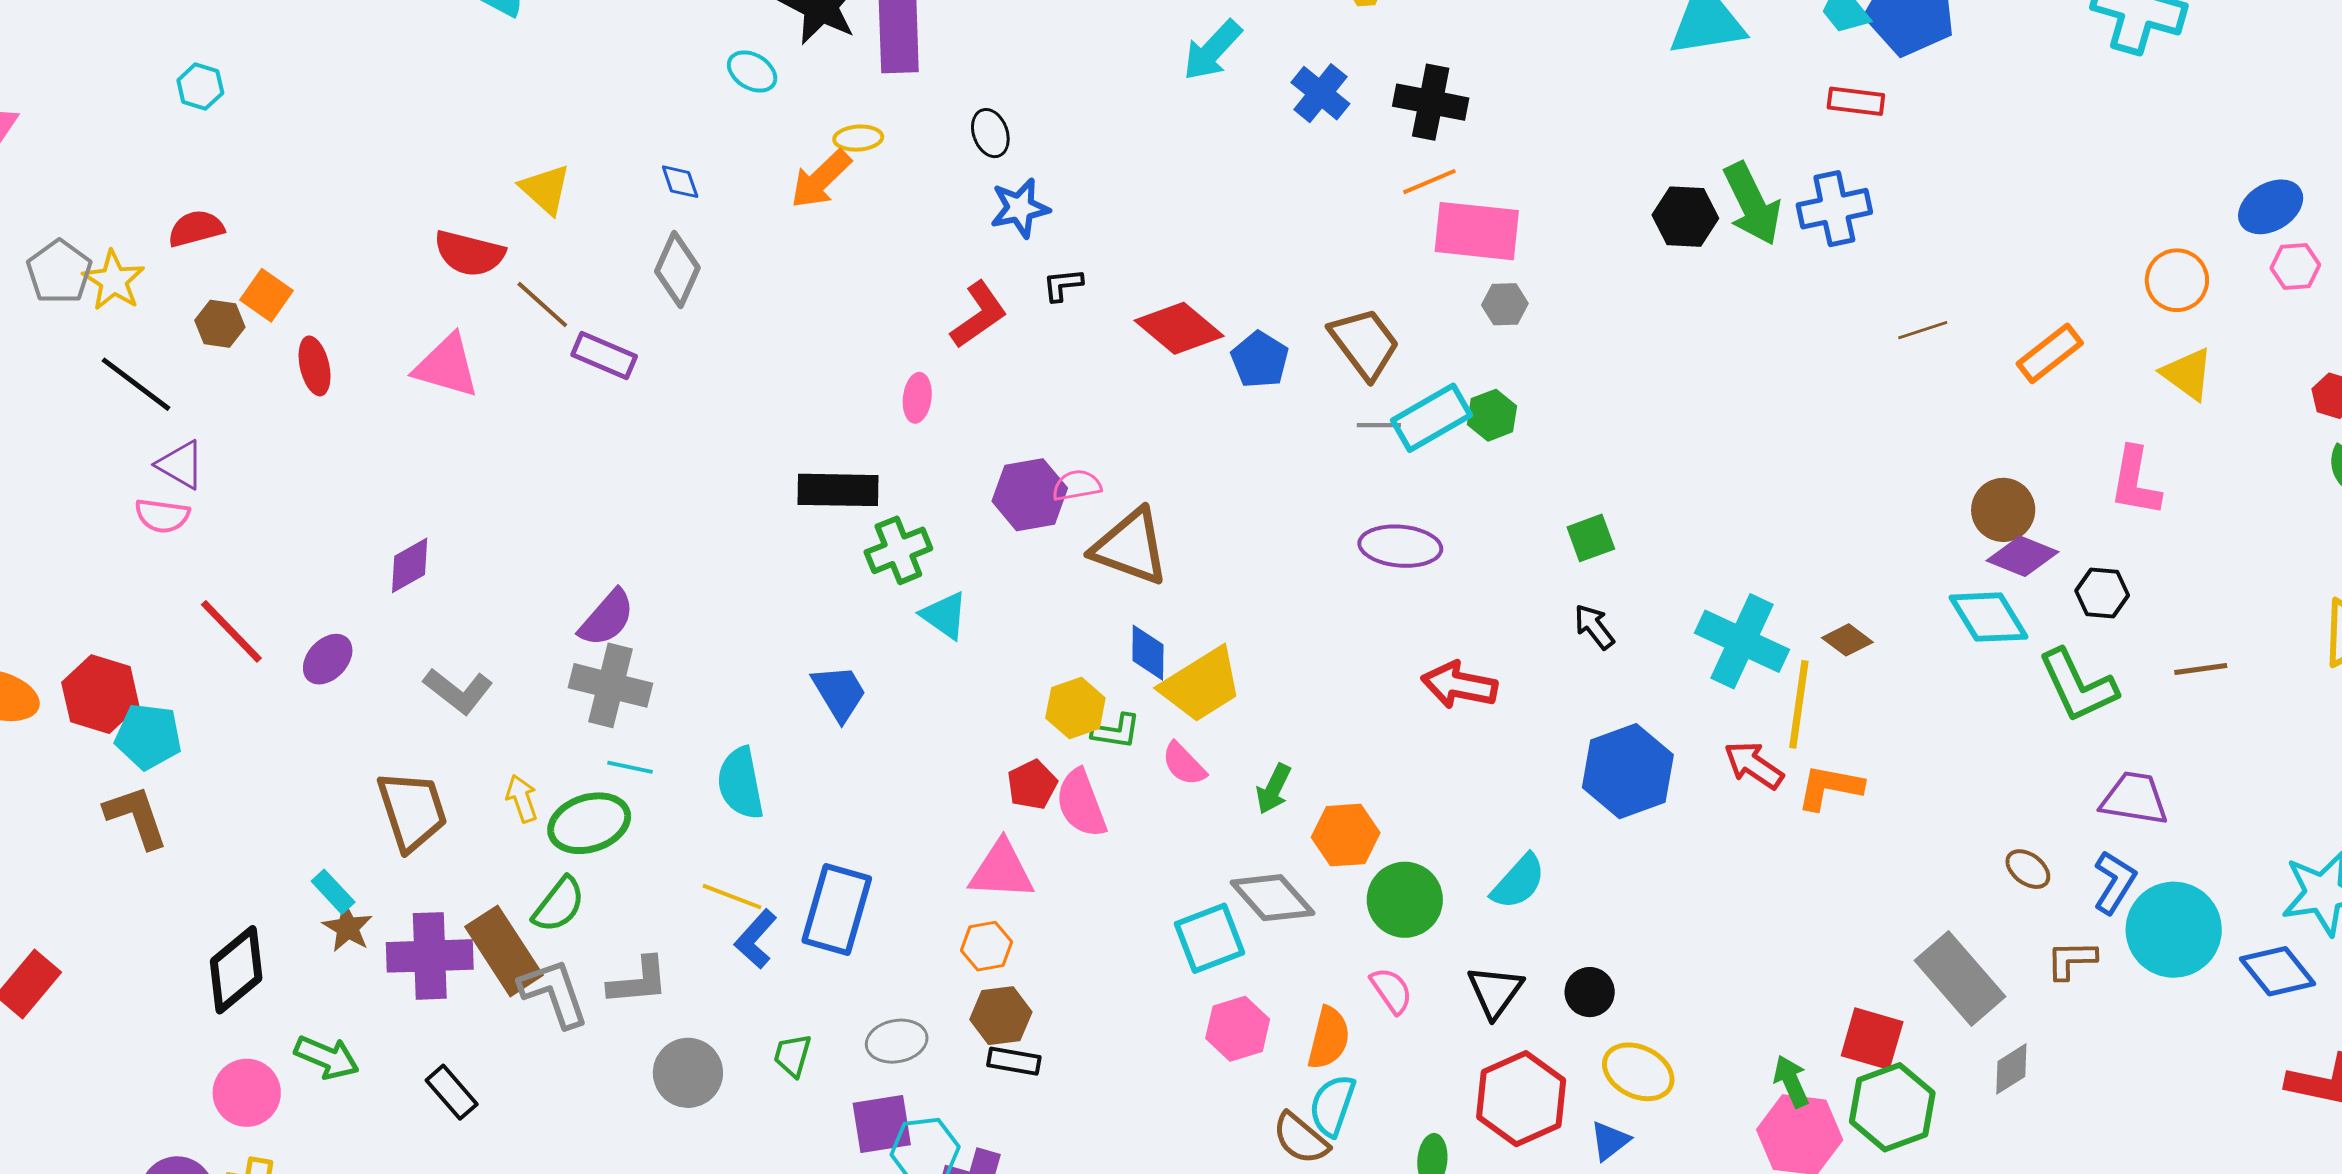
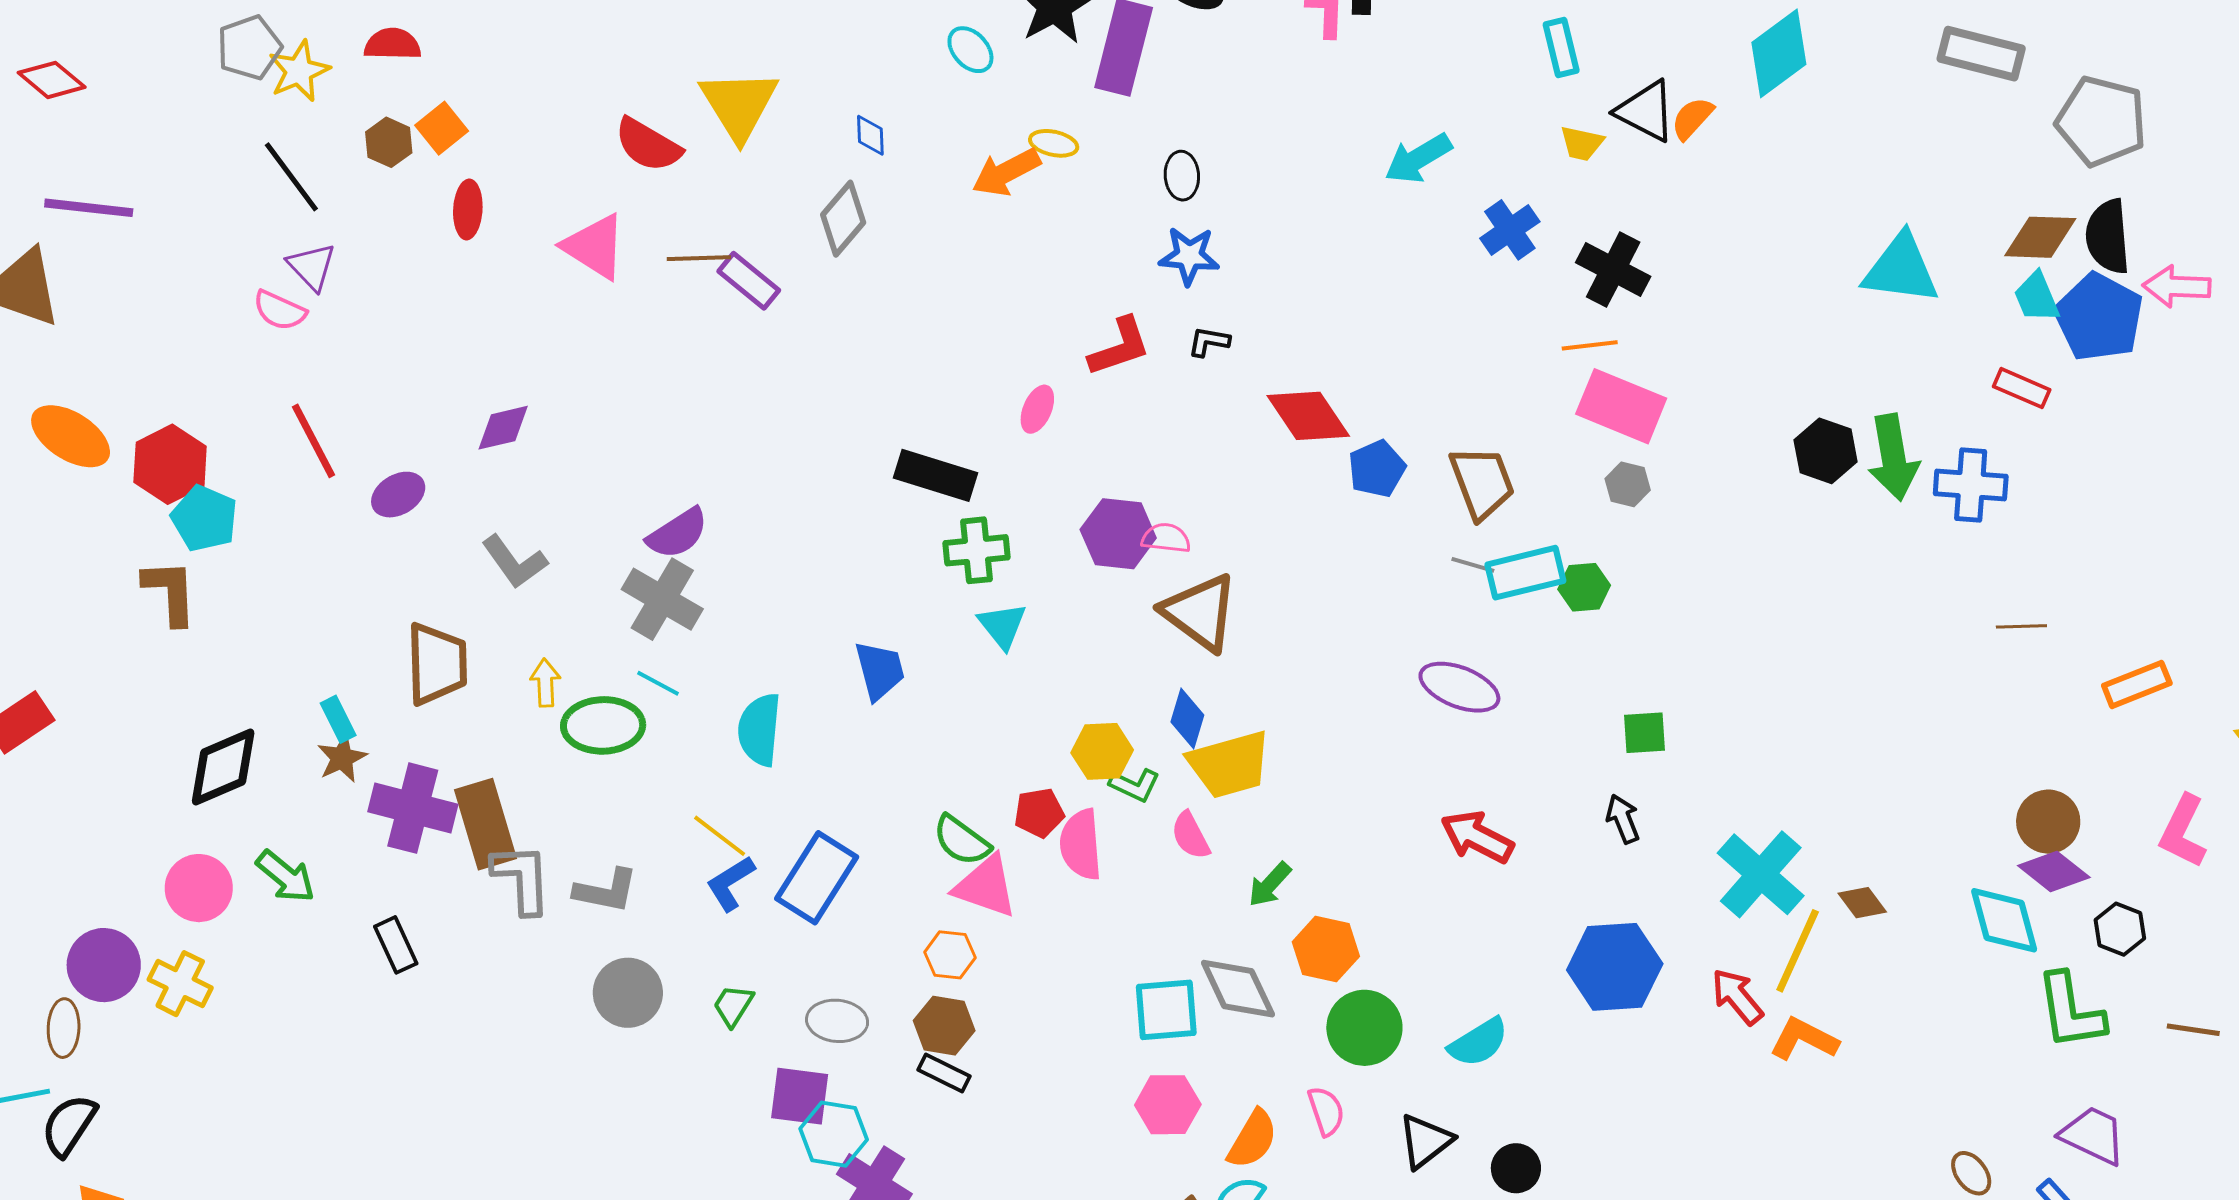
yellow triangle: (545, 189) -> (739, 105), size x1.5
brown line: (542, 304) -> (699, 258), moved, turned -60
green semicircle: (559, 905) -> (962, 840), moved, turned 72

